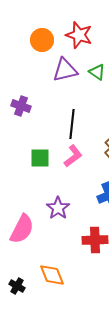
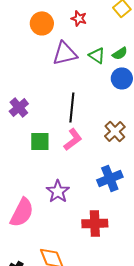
red star: (79, 35) -> (79, 18), size x0.6
purple cross: (21, 106) -> (19, 107), moved, turned 30

